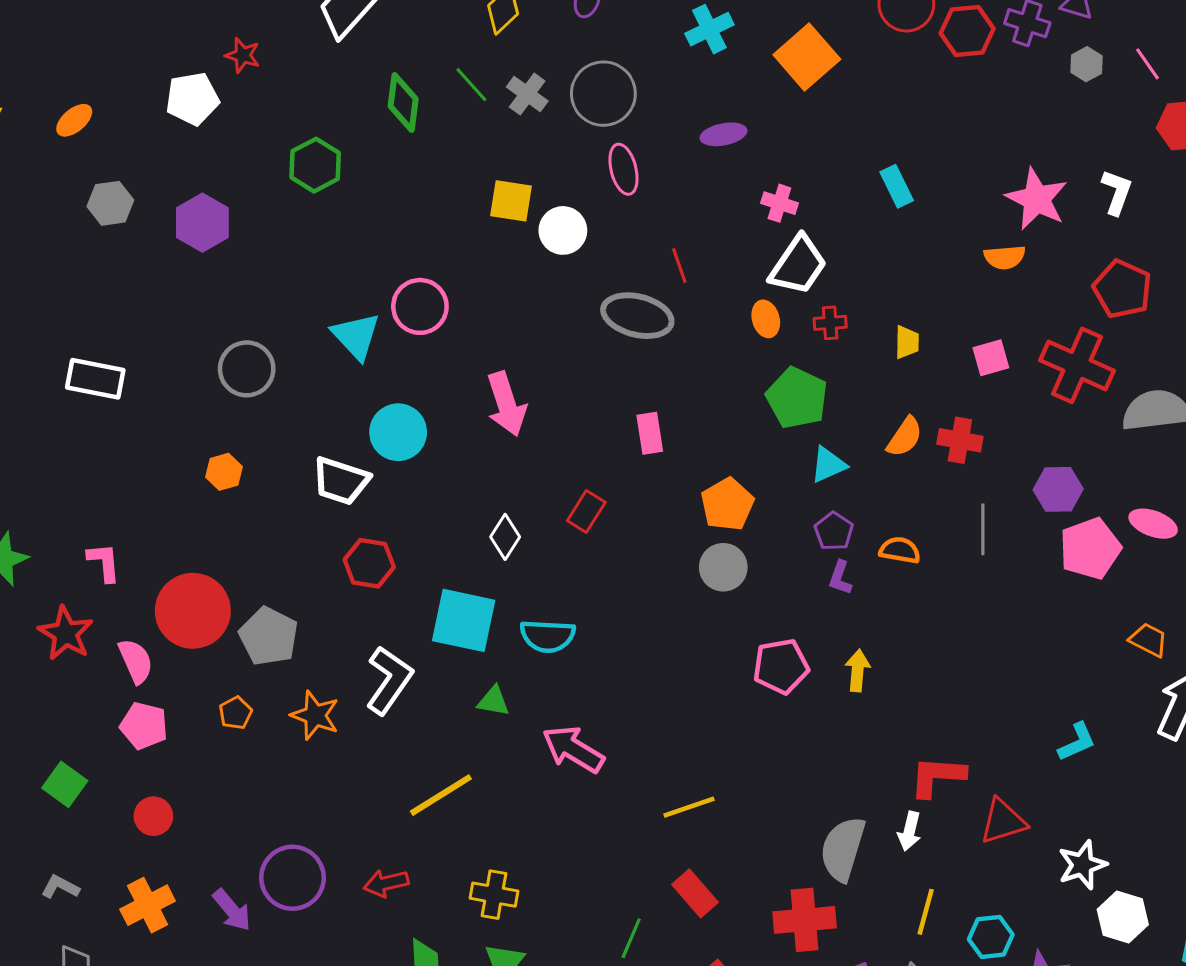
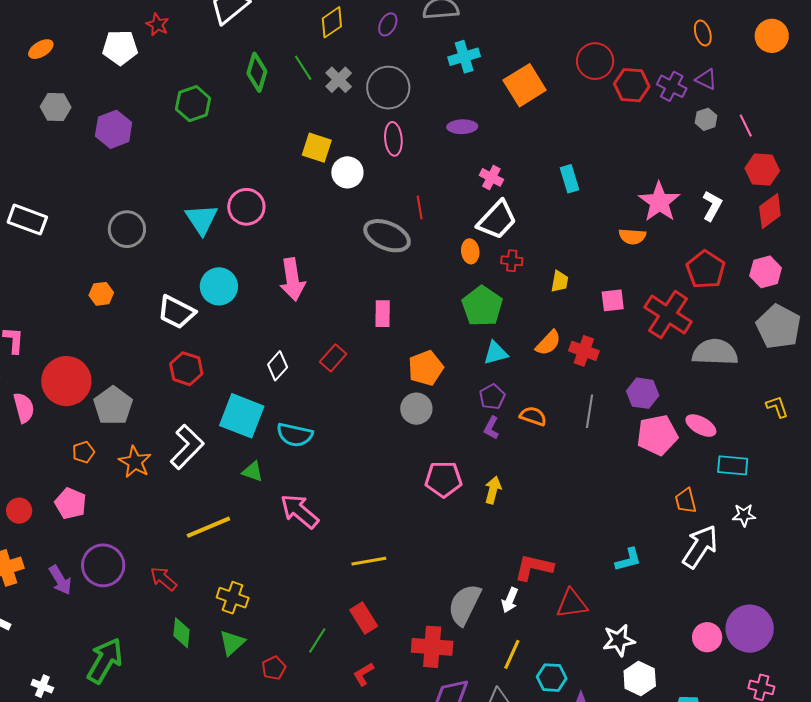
orange trapezoid: (1149, 640) -> (686, 501), turned -140
pink pentagon: (144, 726) -> (71, 503), moved
red arrow: (386, 883) -> (163, 579), turned 44

